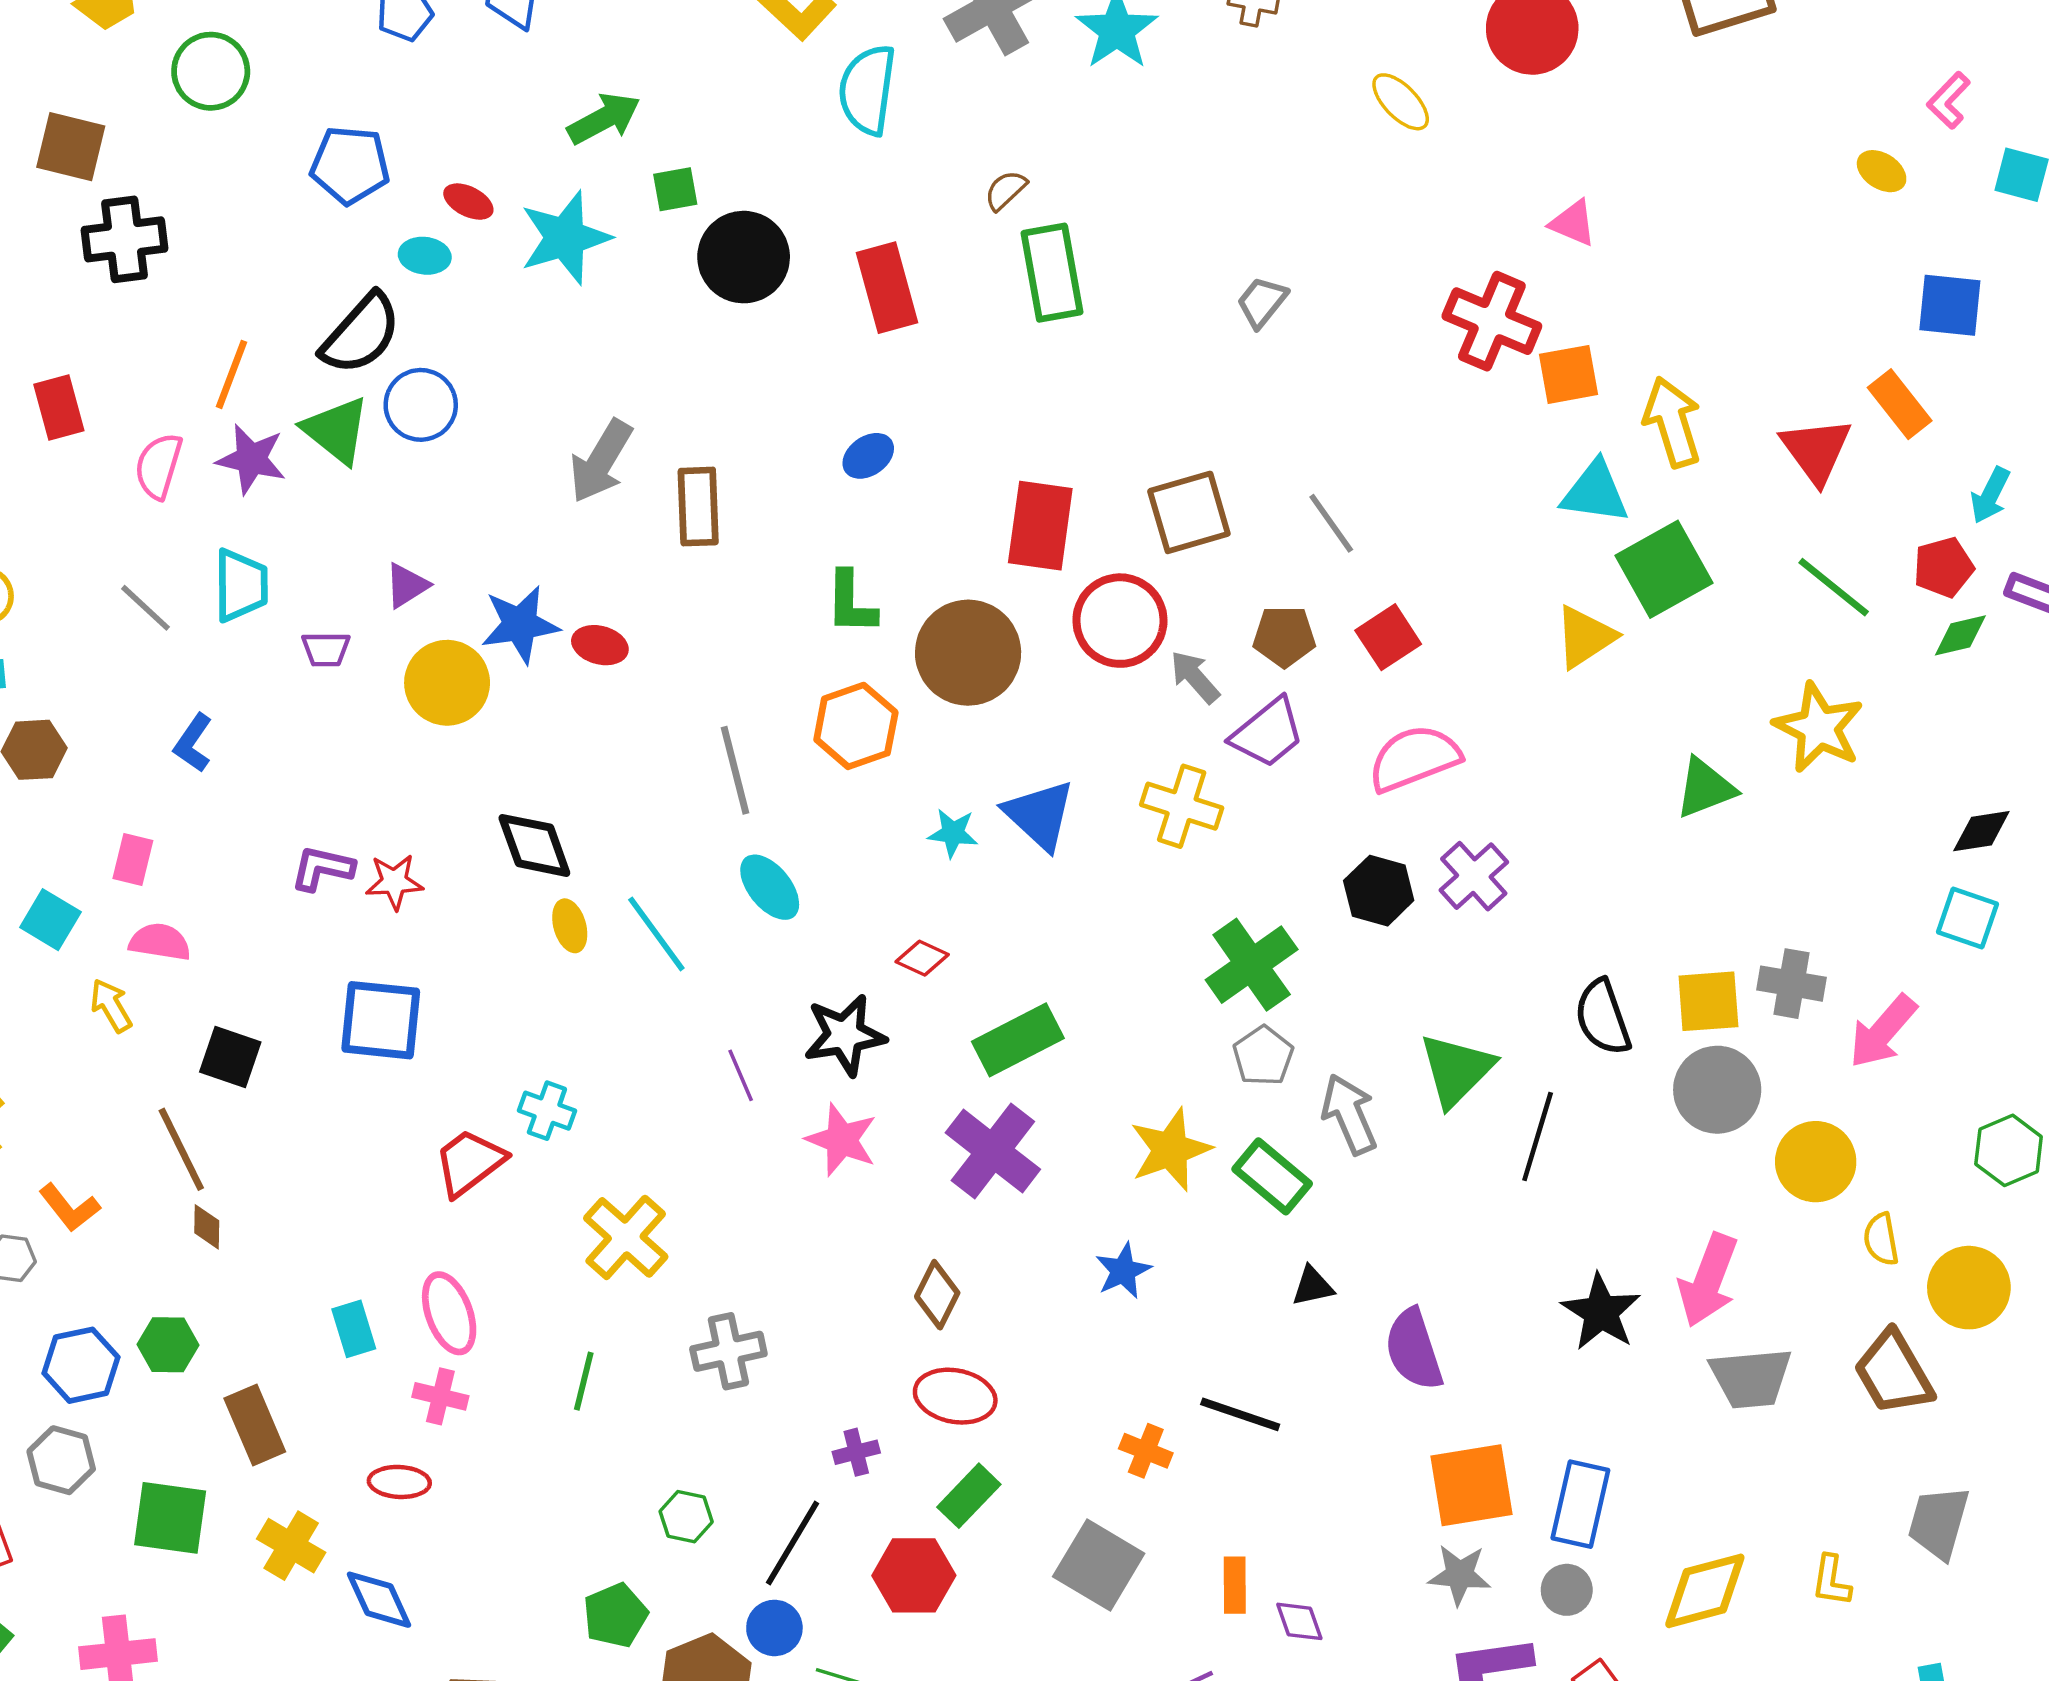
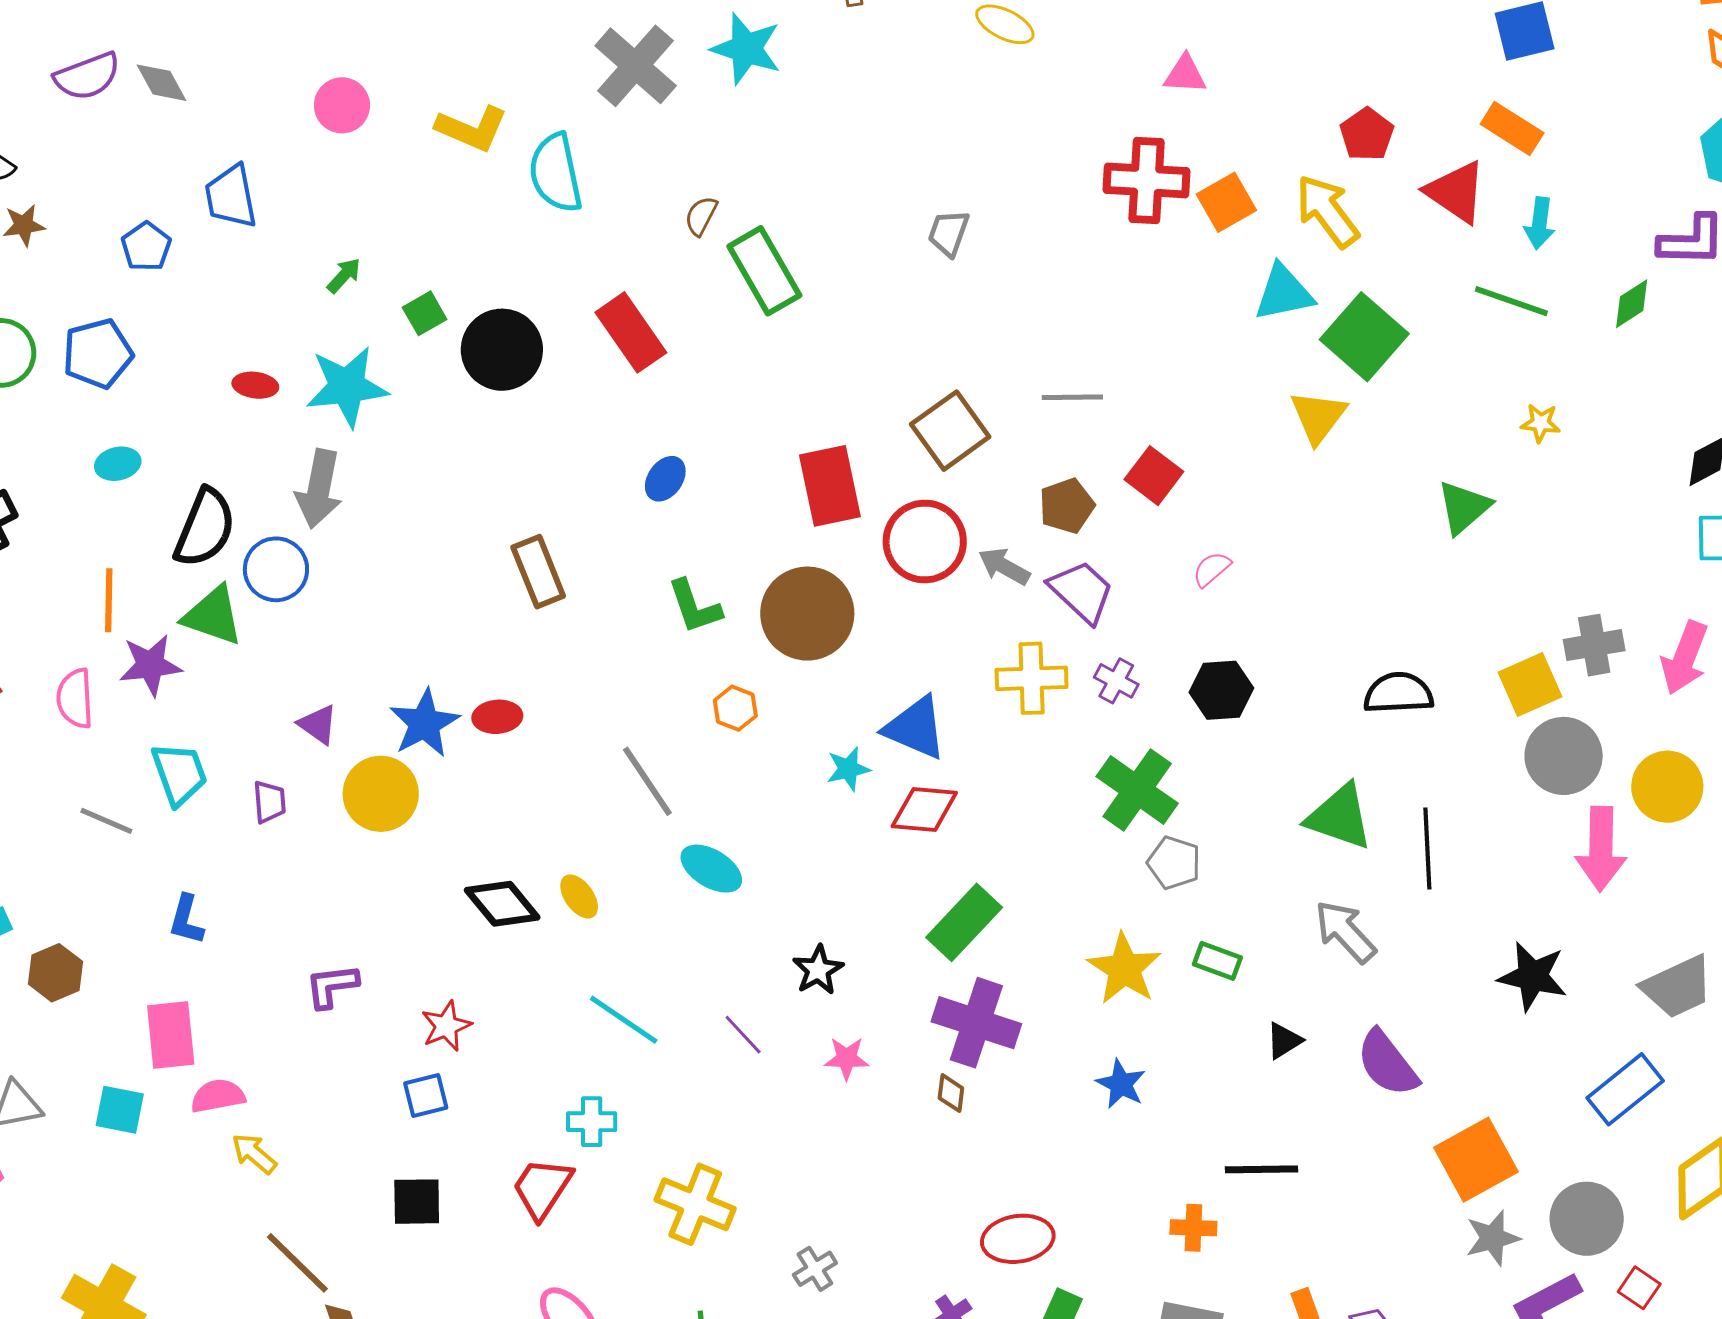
green arrow: (604, 119) -> (344, 275), size x0.6
blue pentagon: (350, 165) -> (98, 354), moved
cyan star: (565, 238) -> (347, 387), turned 30
cyan ellipse: (425, 256) -> (118, 464), moved
gray arrow: (601, 461) -> (319, 489), moved
cyan arrow: (1990, 495) -> (1540, 223), moved
gray line: (1331, 523) -> (1072, 397), turned -36
red pentagon: (1943, 567) -> (1367, 134), moved
purple triangle: (407, 585) -> (318, 724), turned -33
purple trapezoid: (326, 649) -> (269, 802), turned -75
orange hexagon: (856, 726) -> (735, 708), size x0.6
yellow star: (1819, 728) -> (1541, 423), size x0.5
purple trapezoid: (1268, 733) -> (1082, 592), turned -78
pink semicircle: (1414, 758) -> (1212, 569), size x0.5
pink rectangle: (133, 860) -> (171, 1035), size x1.5
purple cross: (1474, 876) -> (1116, 681), moved, size x0.7
red star: (394, 882) -> (446, 1026), moved
yellow ellipse: (570, 926) -> (579, 897), moved
cyan line: (656, 934) -> (624, 1020), moved
red diamond: (922, 958) -> (924, 809), moved, size x1.5
yellow arrow: (111, 1006) -> (254, 1154), moved
black semicircle: (1603, 1017) -> (1398, 693), moved, turned 126
blue square: (381, 1020) -> (426, 1096), size x0.6
black star: (845, 1035) -> (818, 970), size x0.7
black square: (230, 1057) -> (417, 1202), moved
green triangle: (1456, 1070) -> (1340, 817), turned -36
gray arrow: (1349, 1114) -> (1345, 932), moved
pink star: (842, 1140) -> (847, 1058), size x0.7
green rectangle: (1272, 1176) -> (1217, 961), size x0.7
pink arrow: (1708, 1280) -> (1601, 849), moved
brown diamond: (937, 1295) -> (951, 1093), moved, size x0.7
gray cross: (728, 1351) -> (815, 1269), size x0.7
blue rectangle: (1580, 1504) -> (1625, 1089), moved, turned 58
gray circle: (1567, 1590) -> (1587, 1219), size x1.6

